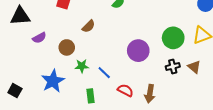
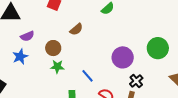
green star: (82, 66) -> (57, 67), moved
black cross: (173, 66) -> (136, 81), moved, turned -32
blue star: (53, 81) -> (20, 57), moved, size x0.7

